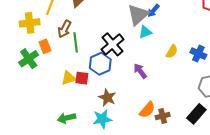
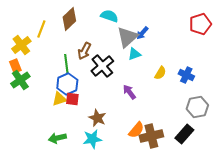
yellow cross: (30, 23) -> (21, 45), turned -30
brown arrow: (64, 29) -> (84, 51), moved
orange rectangle: (45, 46) -> (15, 66), moved
blue hexagon: (100, 64) -> (67, 84), moved
brown cross: (163, 116) -> (151, 136), size x1.6

